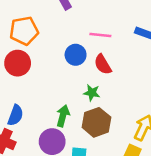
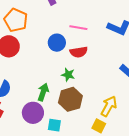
orange pentagon: (24, 31) -> (16, 20), turned 30
red semicircle: (103, 64) -> (79, 52), turned -72

